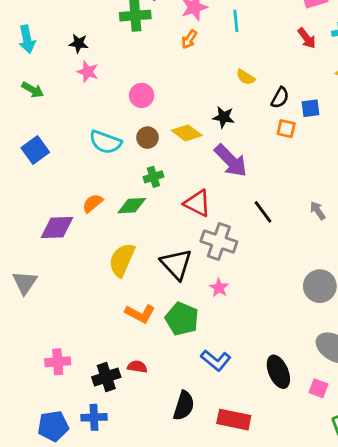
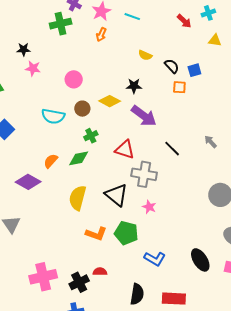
cyan line: (236, 21) -> (132, 17), turned -56
black semicircle: (280, 98) -> (172, 66), turned -63
purple diamond: (57, 227) -> (28, 182), turned 40
pink cross: (58, 362) -> (43, 277), size x1.5

